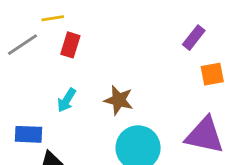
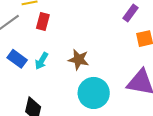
blue rectangle: (28, 134) -> (17, 59), moved, turned 36

